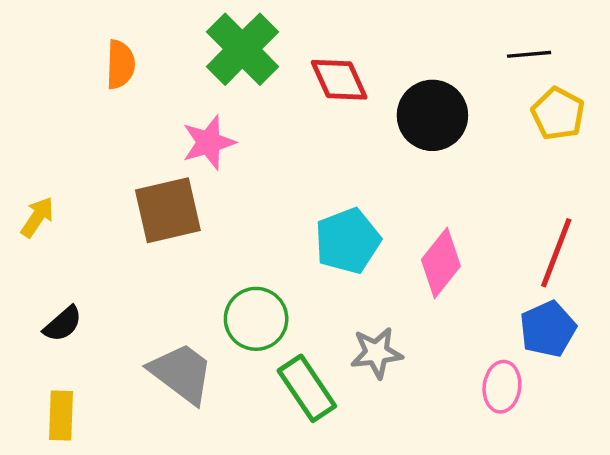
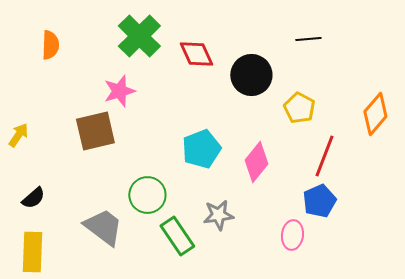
orange semicircle: (120, 64) -> (50, 45), moved
yellow pentagon: (558, 114) -> (299, 108), moved
yellow rectangle: (61, 416) -> (32, 252), size x1.4

